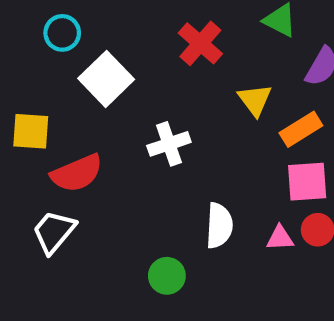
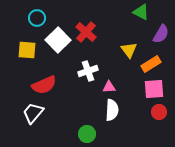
red cross: (200, 43) -> (86, 32), moved
yellow square: (31, 131) -> (27, 50), moved
pink triangle: (280, 238) -> (109, 87), moved

